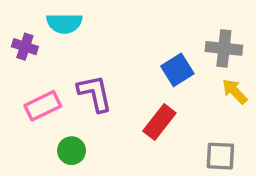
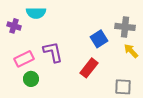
green circle: (72, 151) -> (31, 79), moved

